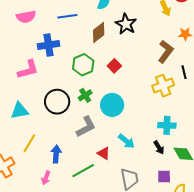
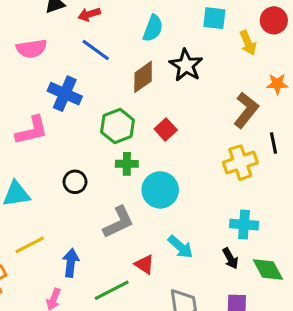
blue line: (67, 16) -> (96, 50), turned 42
blue cross: (48, 45) -> (65, 94), turned 30
green cross: (85, 95) -> (127, 164), moved, turned 32
black circle: (57, 102) -> (75, 182), size x0.6
yellow line: (29, 143) -> (30, 245), turned 30

